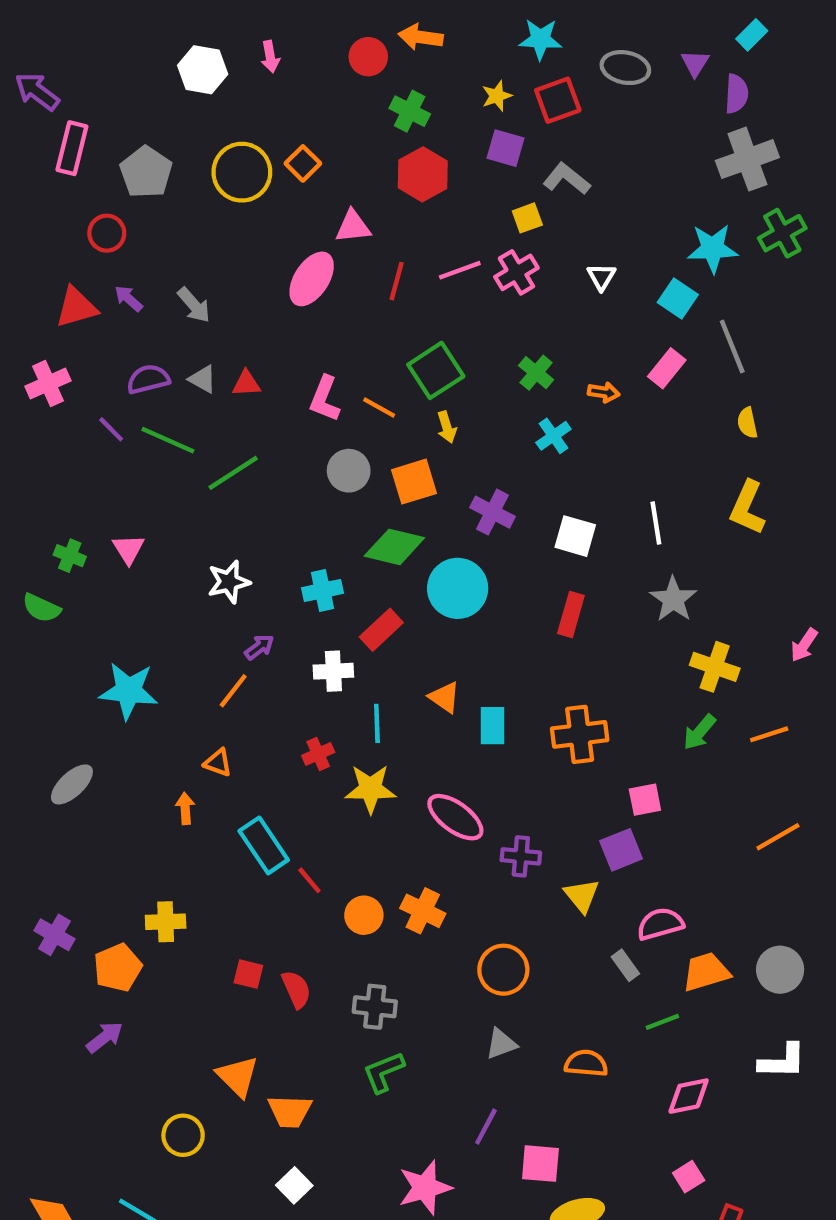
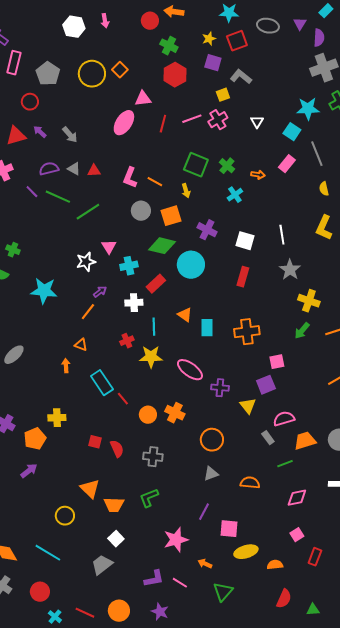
green square: (436, 370) -> (196, 165), moved, turned -35
pink triangle: (129, 549) -> (109, 247), moved
cyan star: (129, 691) -> (44, 291), moved
green L-shape: (384, 1072) -> (149, 498), moved

